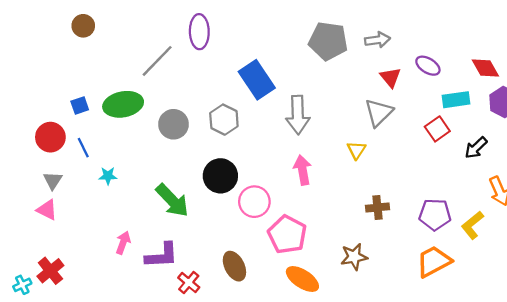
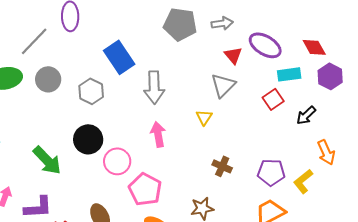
purple ellipse: (428, 66) -> (265, 45), size x1.5
gray circle: (174, 124) -> (48, 79), moved
brown cross: (377, 207) -> (222, 166), turned 30

